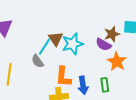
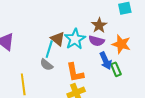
brown star: (112, 34) -> (99, 25), moved
purple semicircle: (103, 44) -> (96, 41), moved
blue arrow: (83, 85) -> (106, 61), moved

